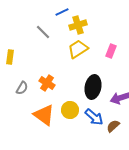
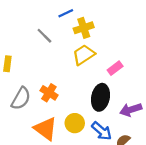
pink rectangle: (111, 51) -> (115, 68), moved, turned 32
gray semicircle: (22, 88) -> (21, 98), size x1.5

